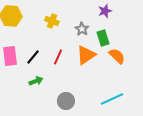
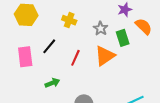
orange semicircle: (117, 56) -> (144, 26), moved
black line: (33, 57) -> (49, 46), moved

